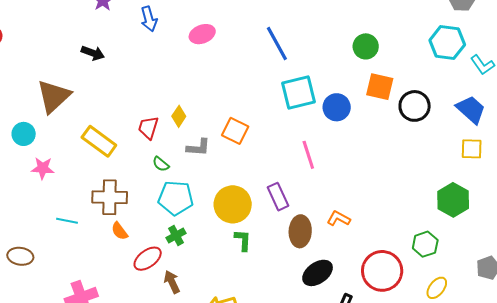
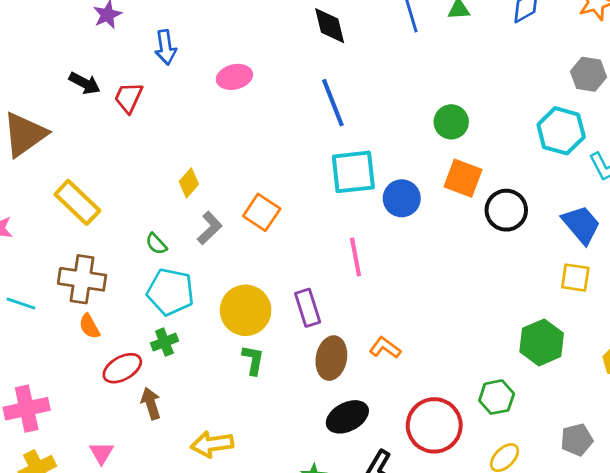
red trapezoid: (148, 128) -> (129, 98), moved
gray L-shape: (198, 147) -> (210, 228), turned -55

